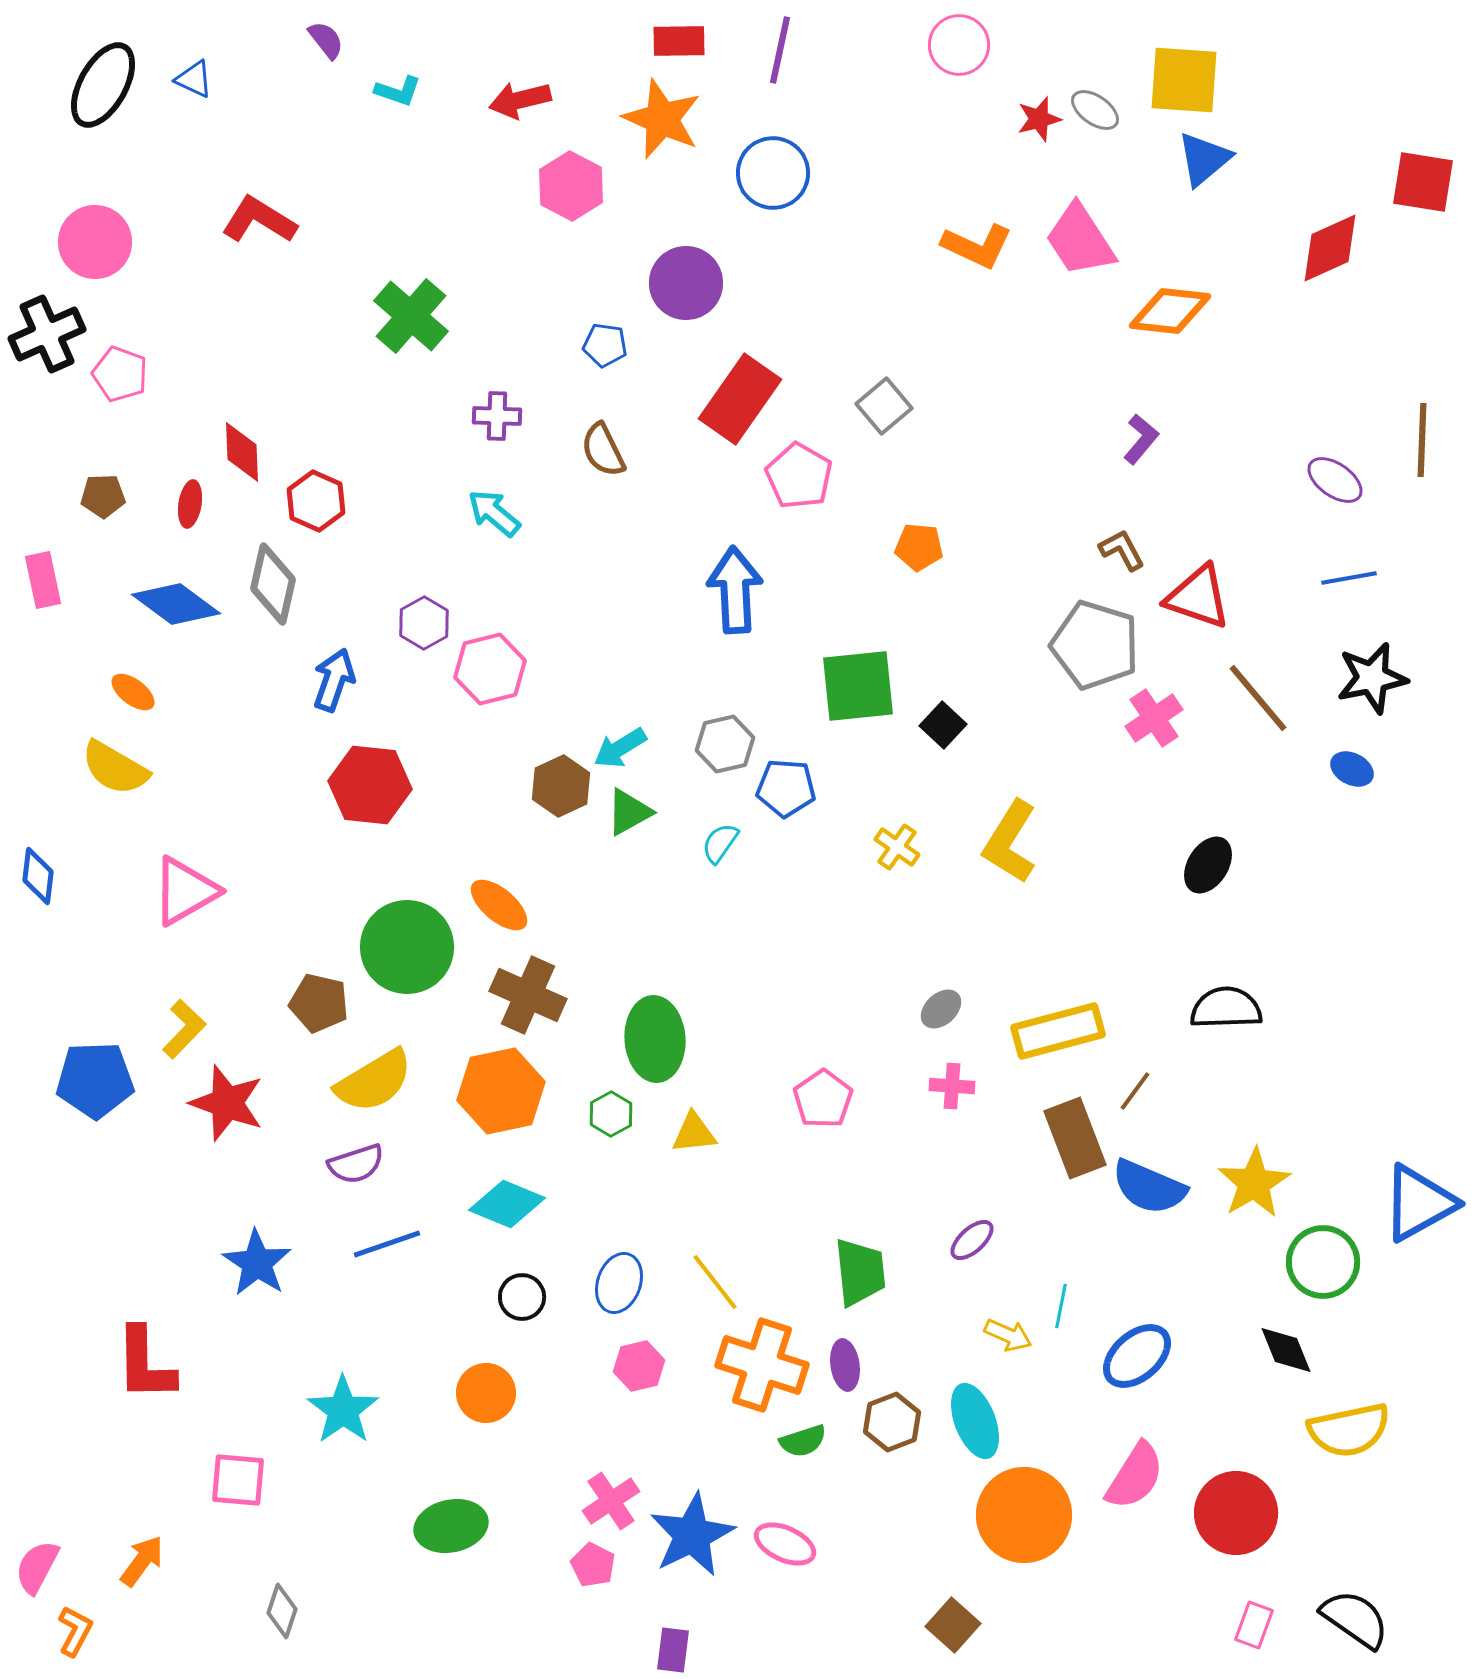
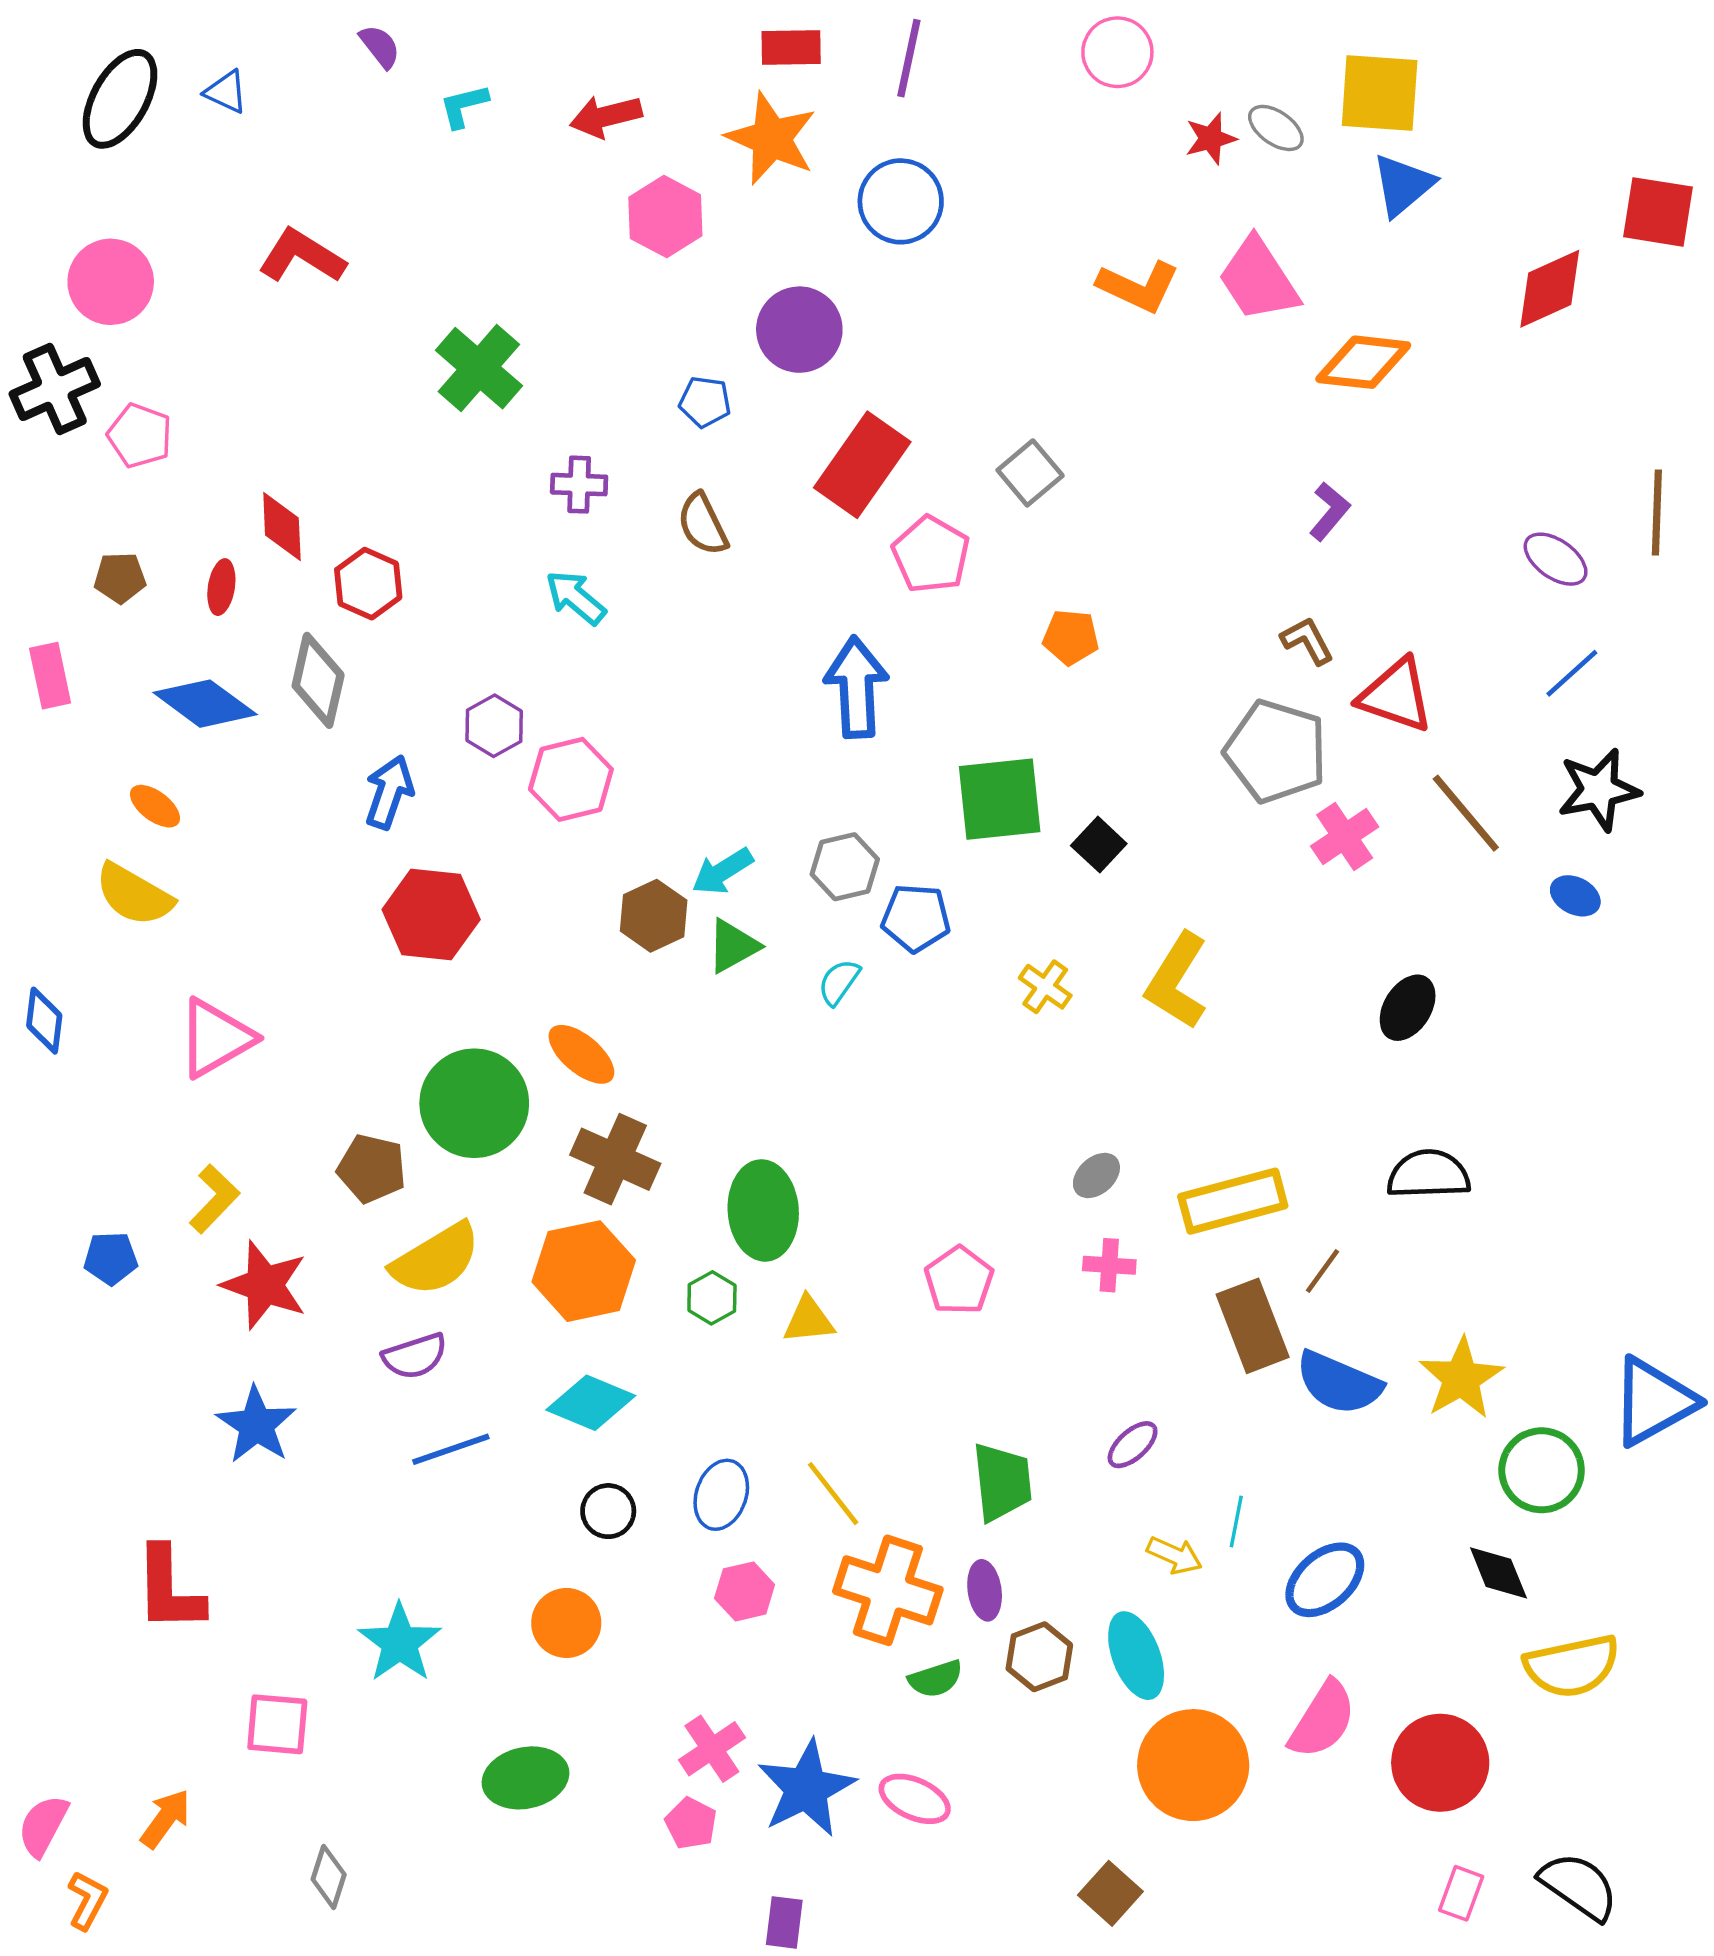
cyan L-shape: (398, 91) -> (464, 106), turned 147
blue line: (1349, 578) -> (1572, 673), turned -32
blue pentagon: (95, 1080) -> (111, 1258), size x0.6
blue star: (257, 1263) -> (256, 1425), moved

